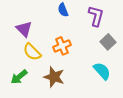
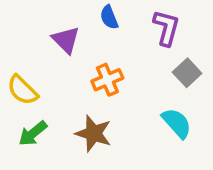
purple triangle: (24, 29) -> (66, 40), moved
yellow semicircle: (32, 52) -> (22, 90), moved

